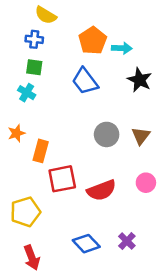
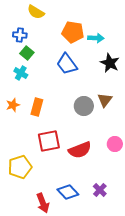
blue cross: (34, 39) -> (20, 35), moved
orange pentagon: (93, 41) -> (73, 32), turned -30
green square: (34, 67) -> (27, 53), turned 32
brown triangle: (141, 136) -> (105, 100), moved
orange rectangle: (41, 151) -> (37, 107), moved
red arrow: (32, 258) -> (43, 203), moved

